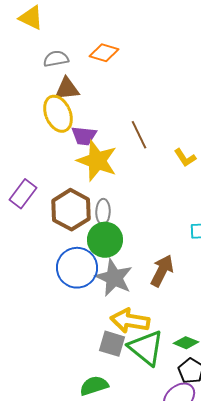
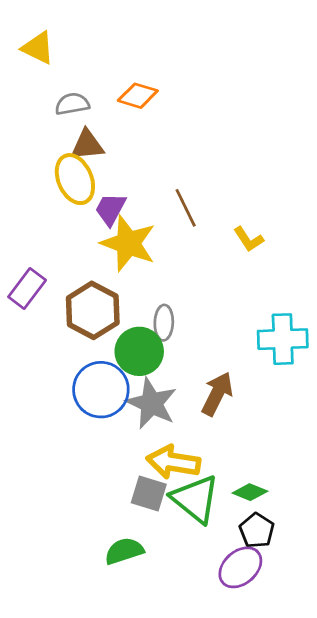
purple trapezoid: (84, 136) -> (110, 209), turned 112
gray ellipse: (103, 212) -> (164, 323), moved

